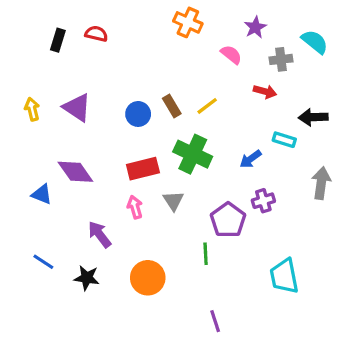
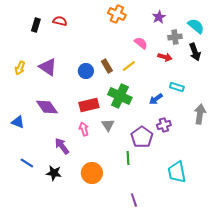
pink semicircle: (231, 55) -> (141, 43), moved
yellow arrow: (32, 109) -> (20, 68), turned -144
black arrow: (313, 117) -> (195, 52), moved, turned -108
blue triangle: (42, 194) -> (18, 122), moved

